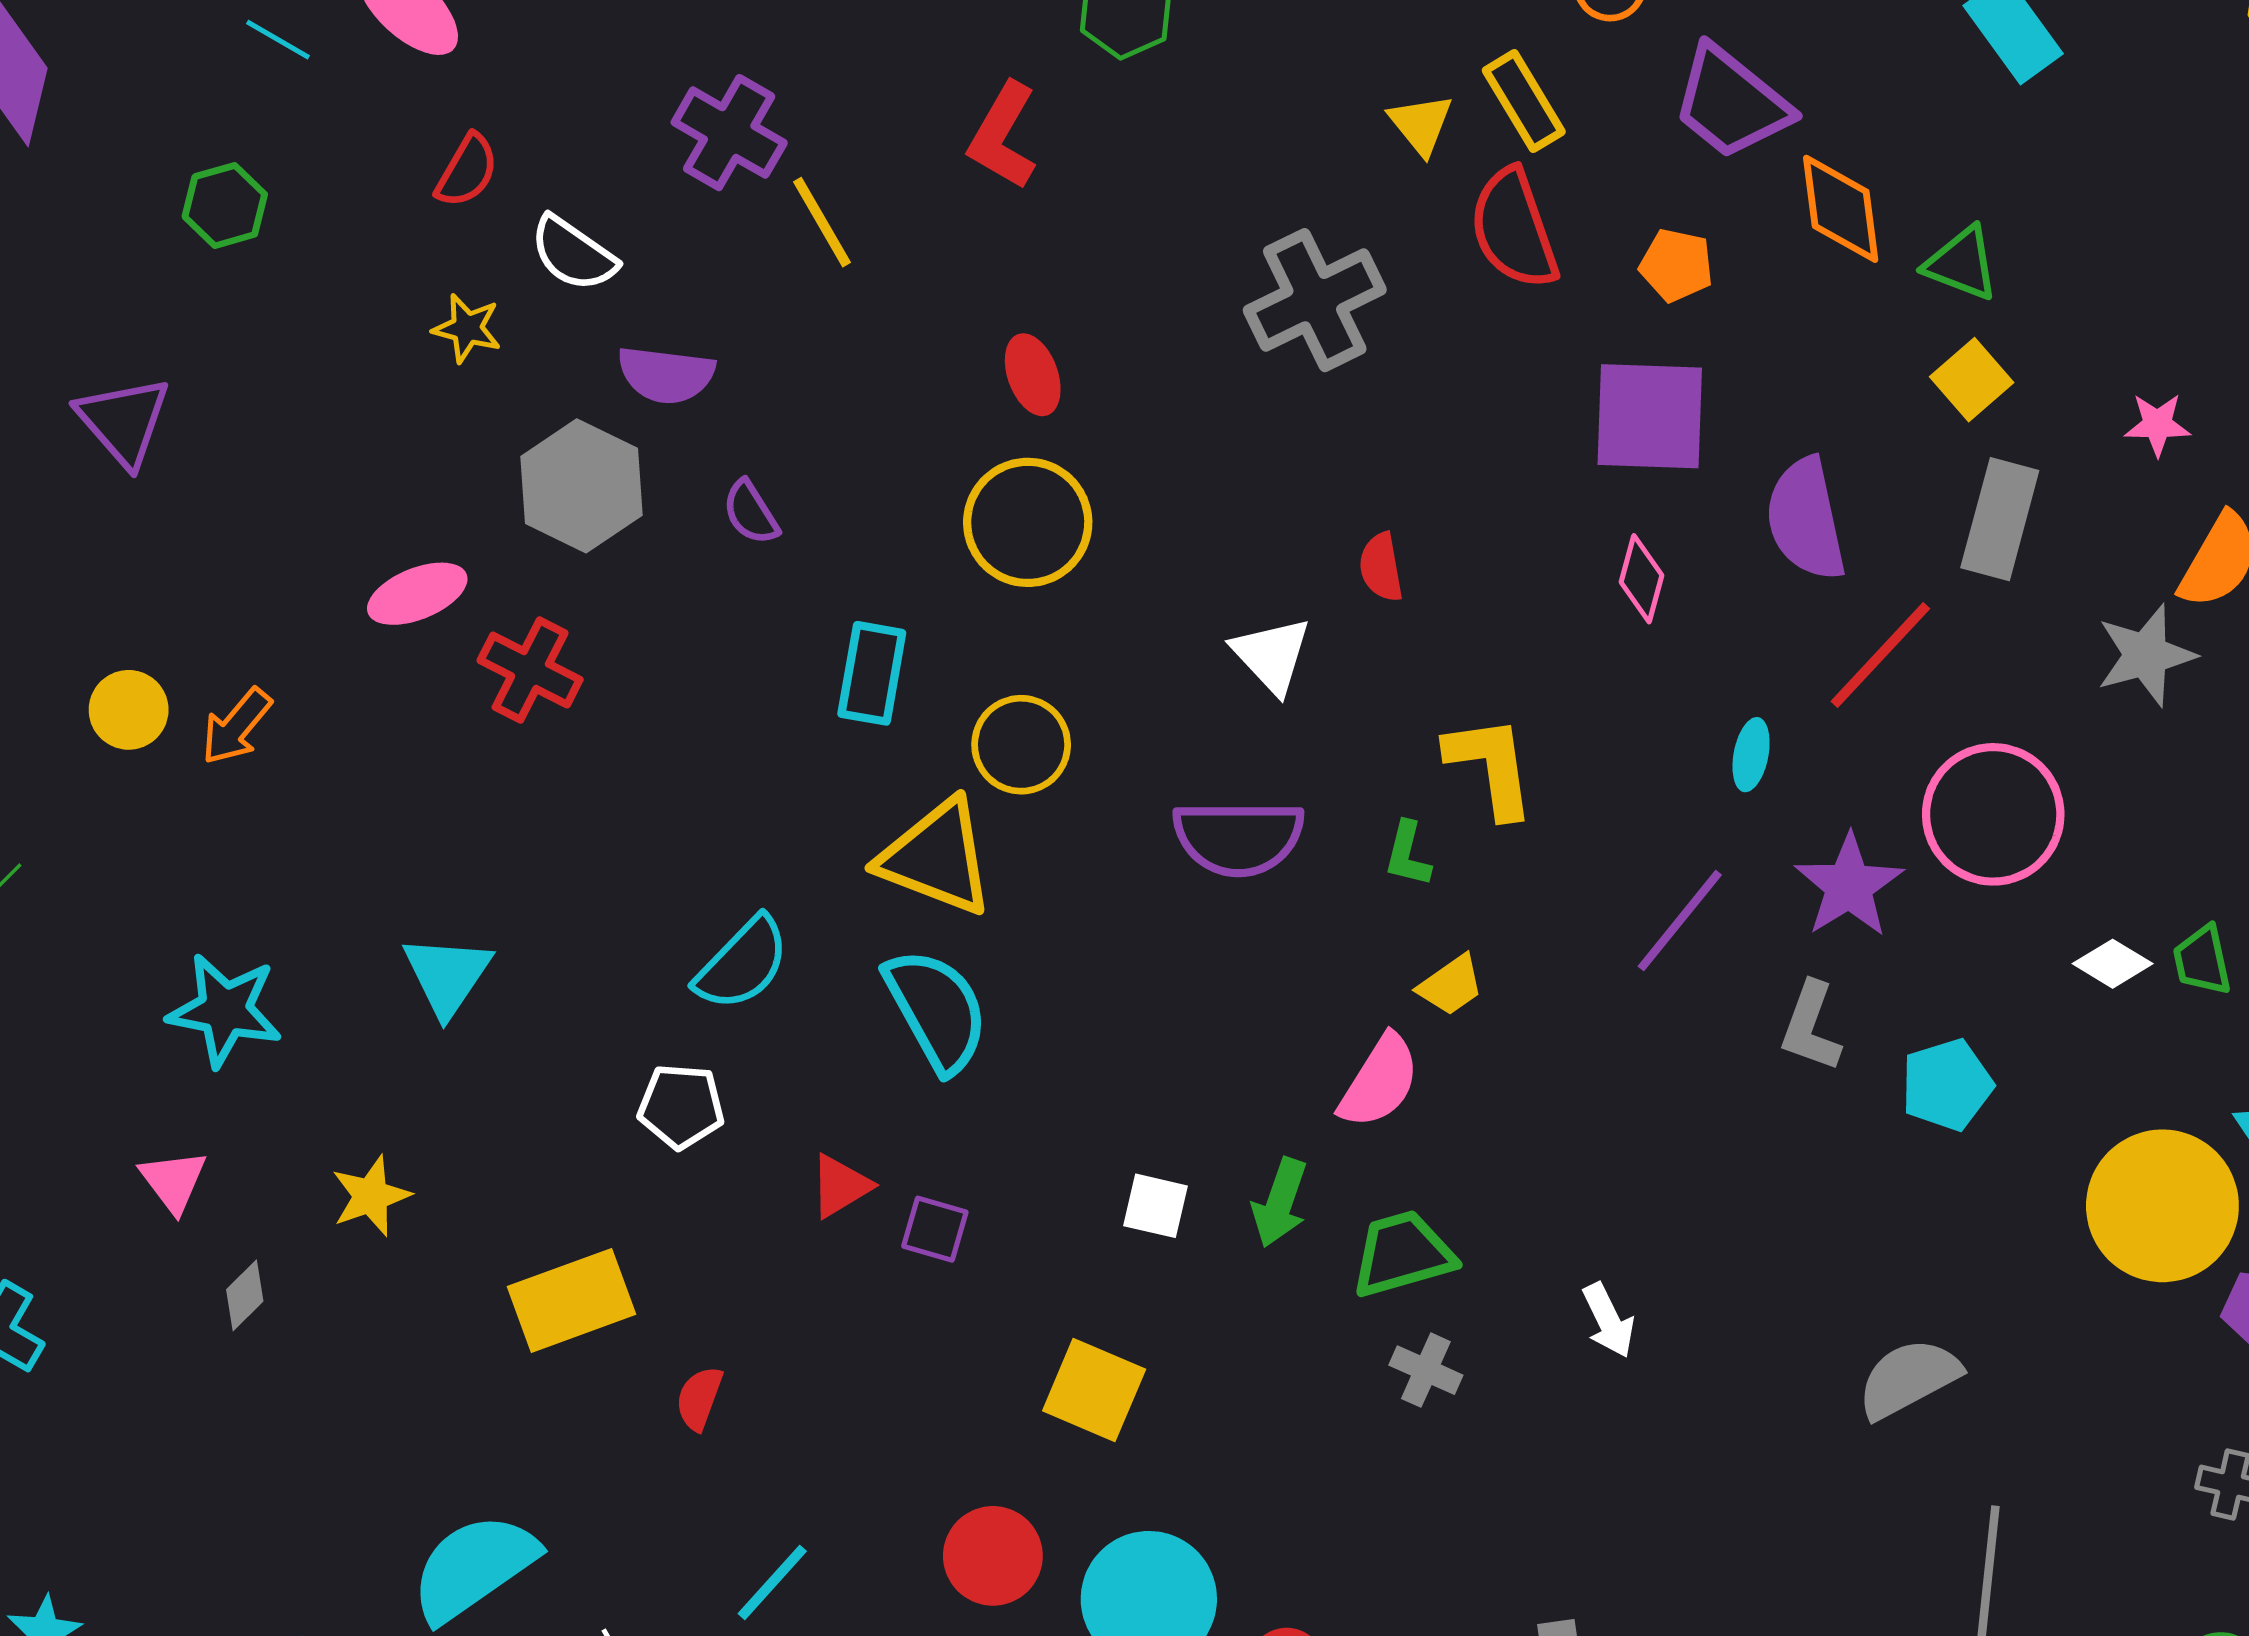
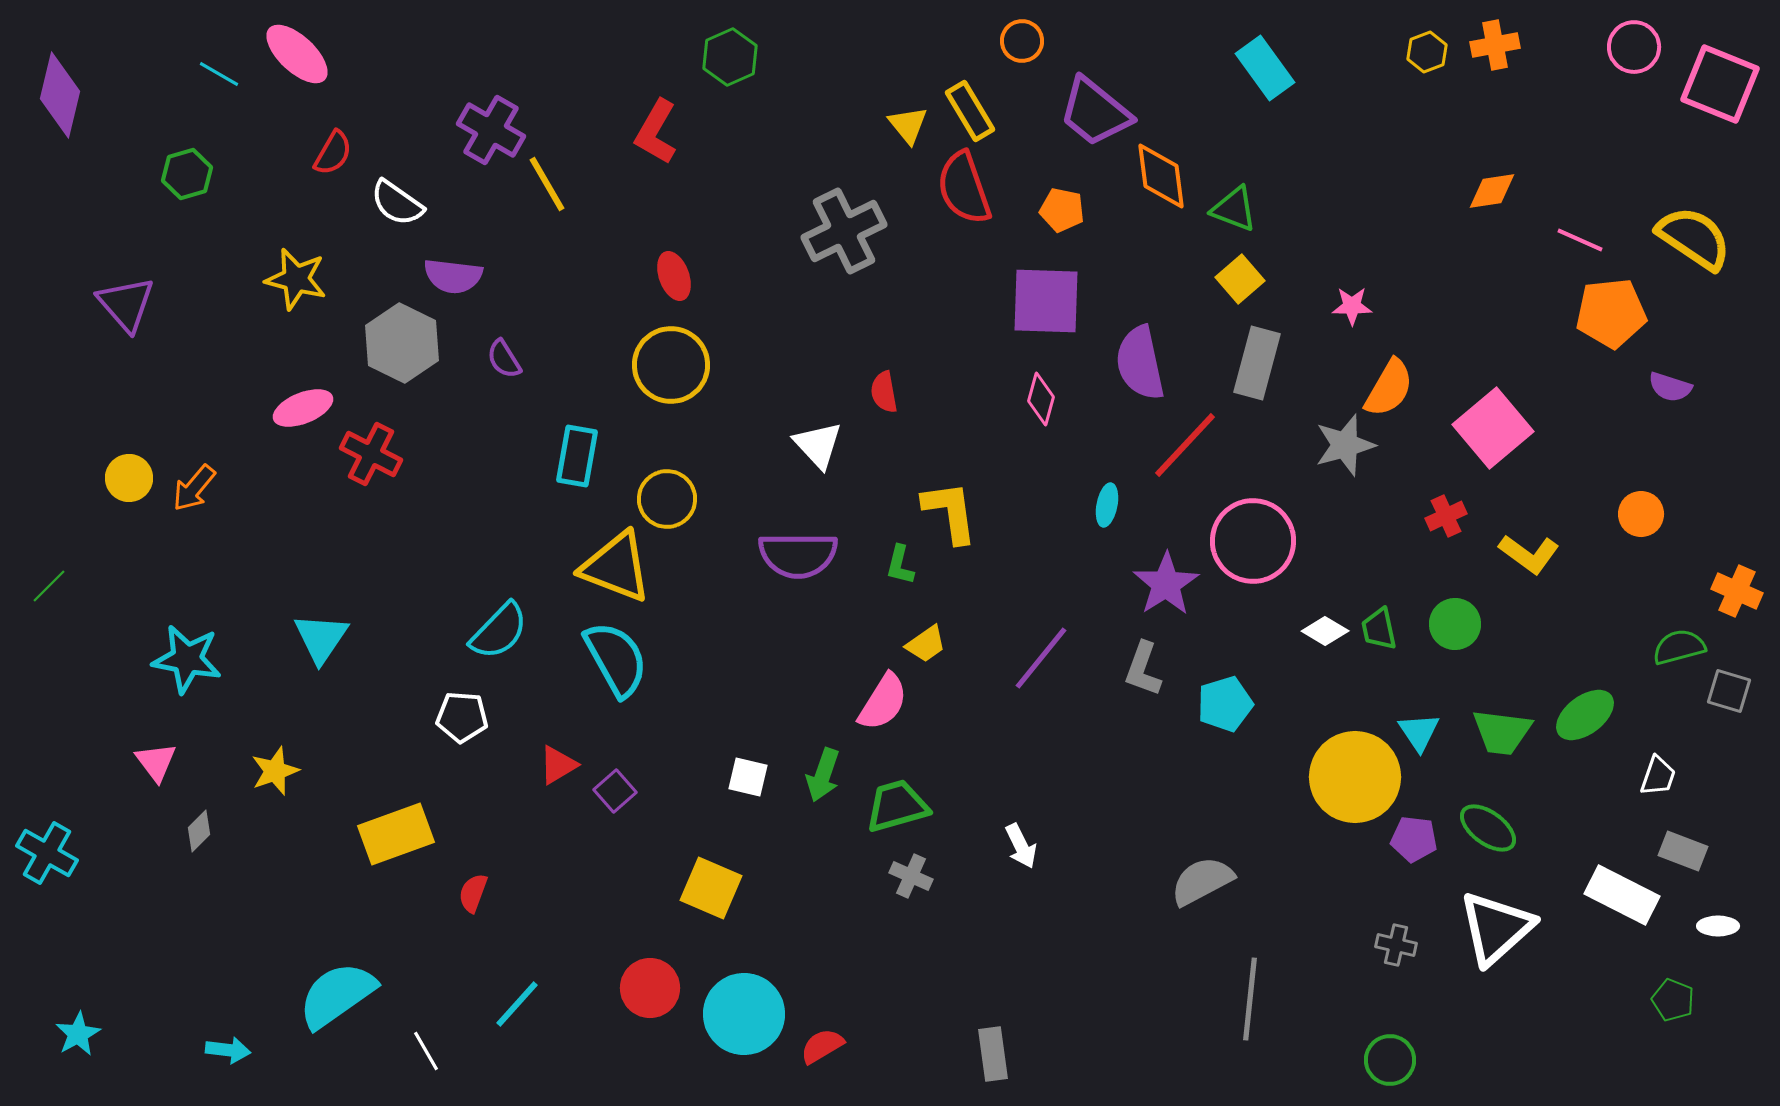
yellow star: (467, 328) -> (296, 279), moved, size x1.5
purple line: (1680, 921) -> (1041, 658), moved
purple square: (935, 1229) -> (615, 791), turned 33

